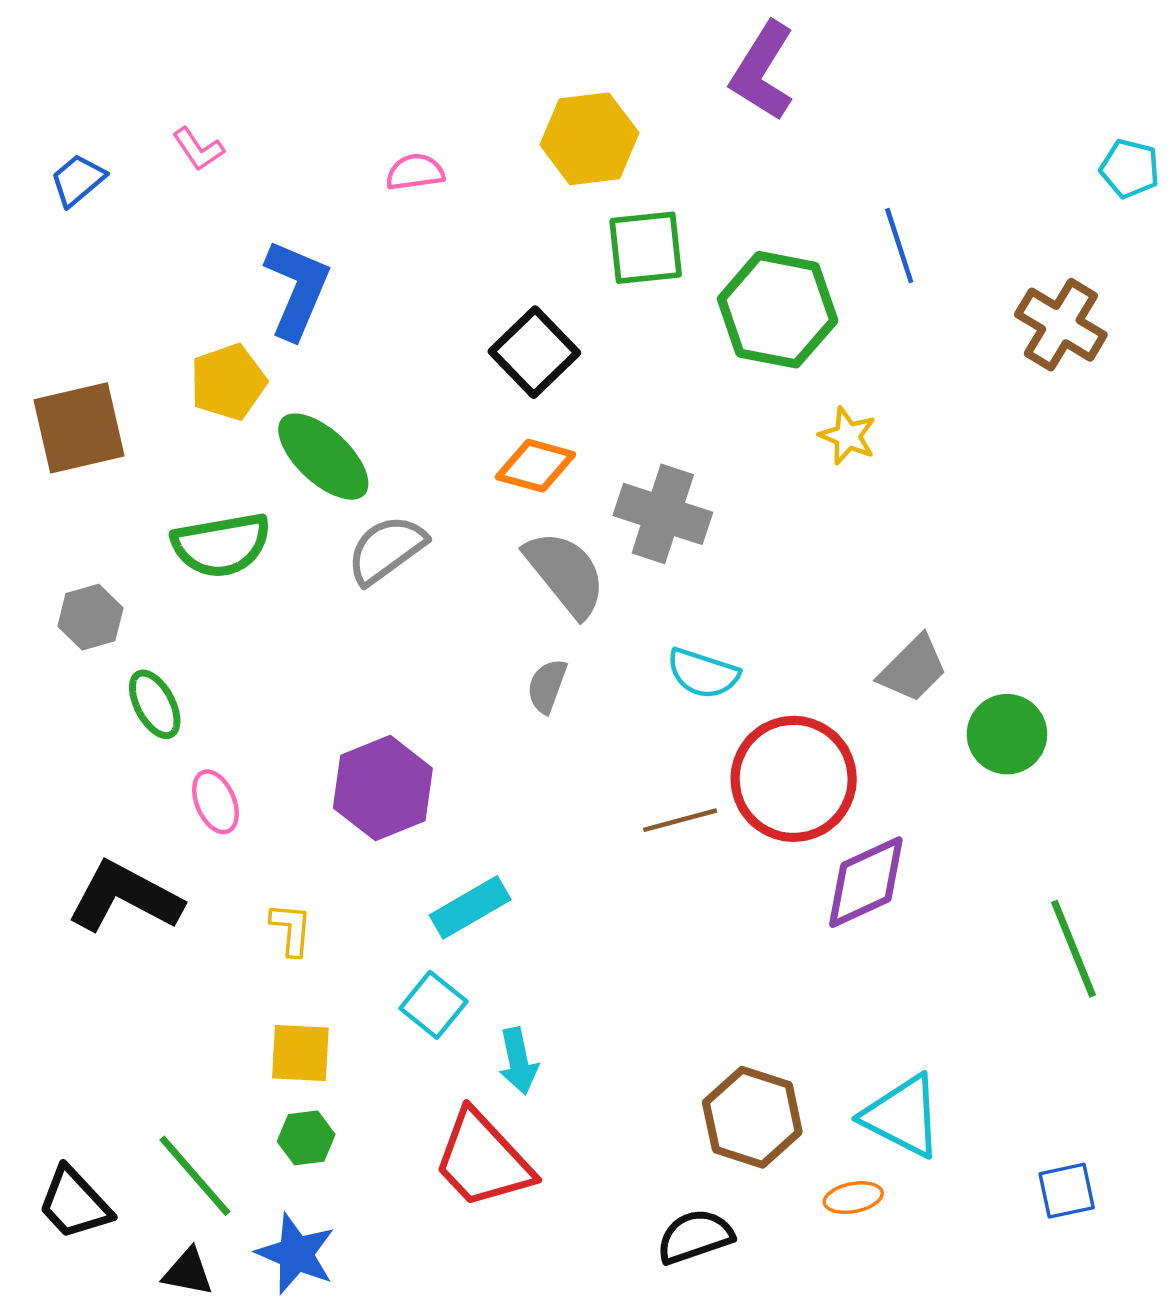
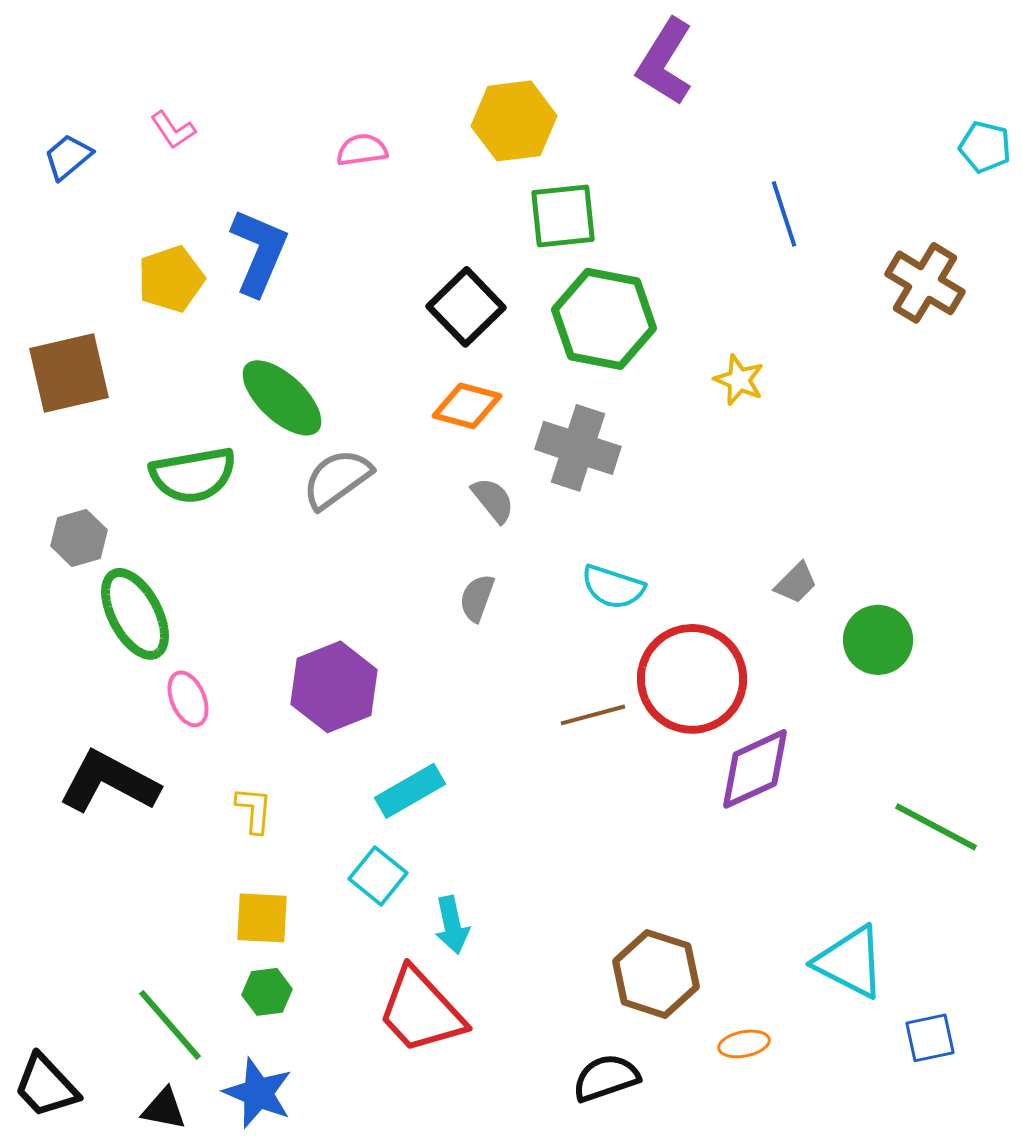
green hexagon: (778, 310) -> (604, 319), moved
yellow pentagon: (228, 382) -> (171, 279), moved
gray semicircle: (565, 574) -> (493, 500), size x0.6
gray trapezoid: (913, 669) -> (796, 583), size x0.7
green ellipse: (155, 704) -> (135, 614), size x1.5
green line: (1074, 949) -> (936, 827), turned -40
cyan triangle: (903, 1116) -> (850, 962), moved
black trapezoid: (74, 1203) -> (46, 1086), moved

